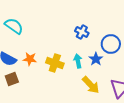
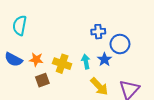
cyan semicircle: (14, 26) -> (20, 25), turned -114
blue cross: (82, 32) -> (98, 32), moved, turned -32
brown square: (12, 79) -> (42, 80), moved

